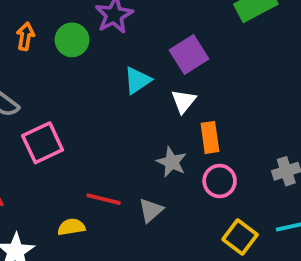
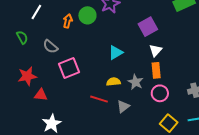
orange arrow: (25, 36) -> (68, 21), moved
cyan triangle: (137, 80) -> (116, 53), moved
white triangle: (184, 101) -> (156, 50), moved
yellow semicircle: (71, 227) -> (113, 82), moved

